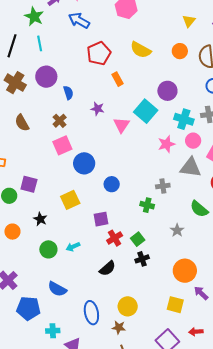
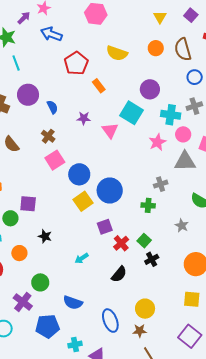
blue circle: (112, 184) -> (110, 190), size x1.6
yellow square: (70, 200) -> (83, 201), moved
green circle: (48, 249) -> (40, 282), moved

